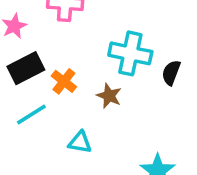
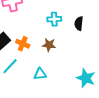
cyan cross: (130, 53) -> (54, 19), size x0.6

